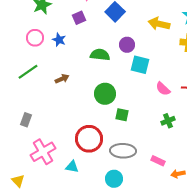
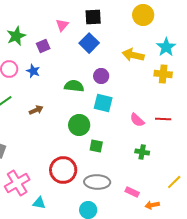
purple square: (79, 18) -> (43, 46), moved
cyan square: (140, 65) -> (103, 103), moved
green cross: (168, 121) -> (142, 152), turned 32
cyan triangle: (72, 167) -> (39, 203), moved

